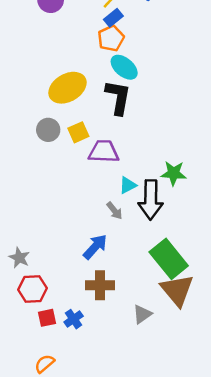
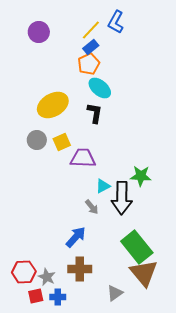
black L-shape: (118, 97) -> (95, 113), size x0.7
gray star: (19, 258) -> (47, 277), moved
blue cross: (74, 319) -> (58, 297), turned 35

